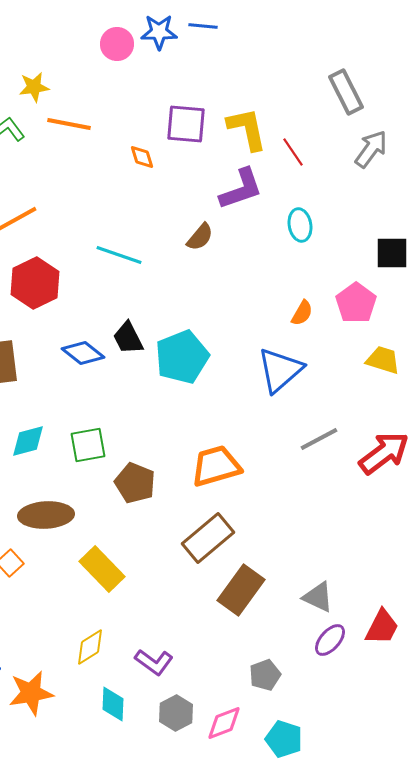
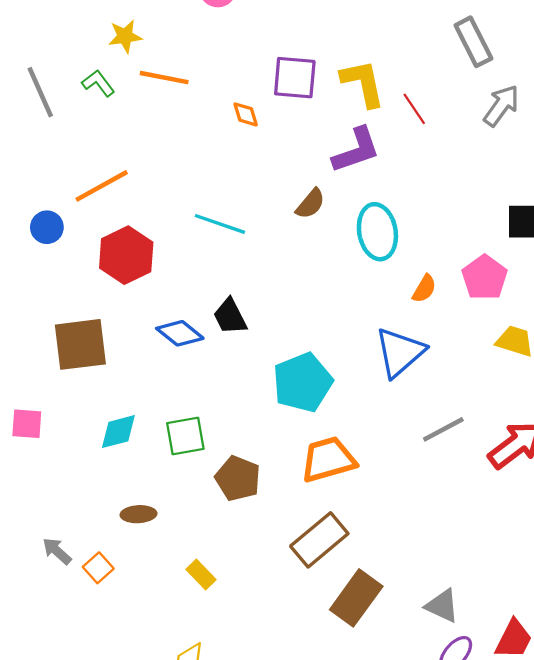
cyan ellipse: (300, 225) -> (377, 232), moved, size x1.5
cyan pentagon: (182, 357) -> (303, 382), moved
brown ellipse: (46, 515) -> (138, 514), size x0.6
yellow rectangle: (102, 569) -> (201, 574), size x0.6

